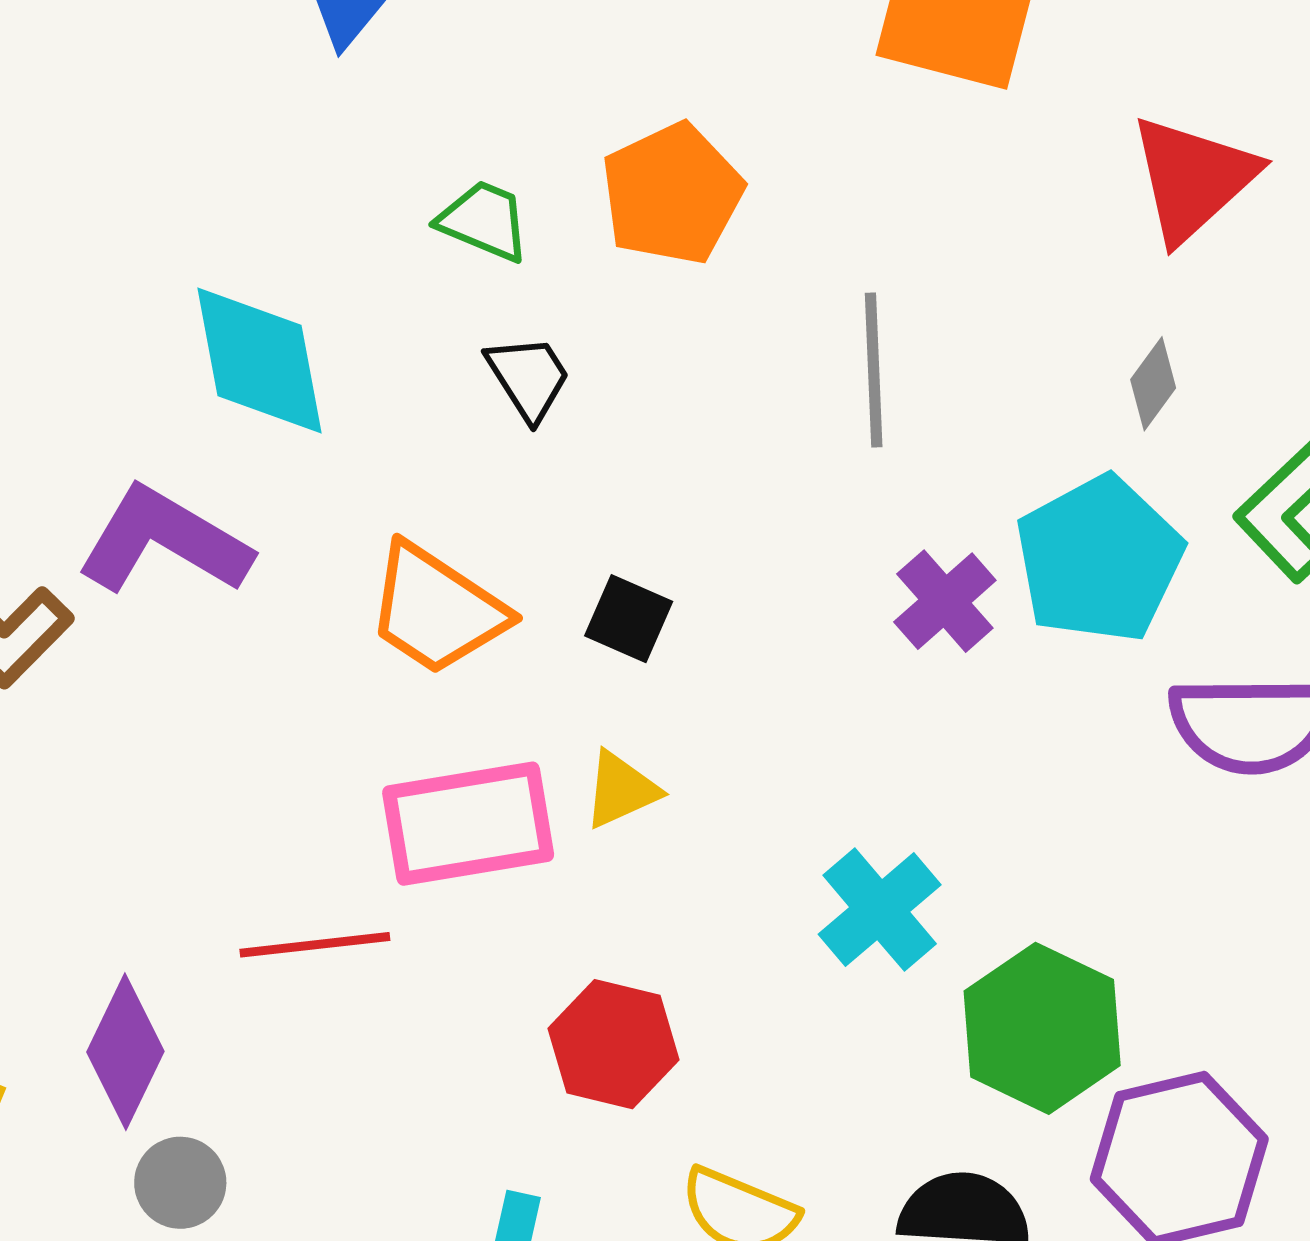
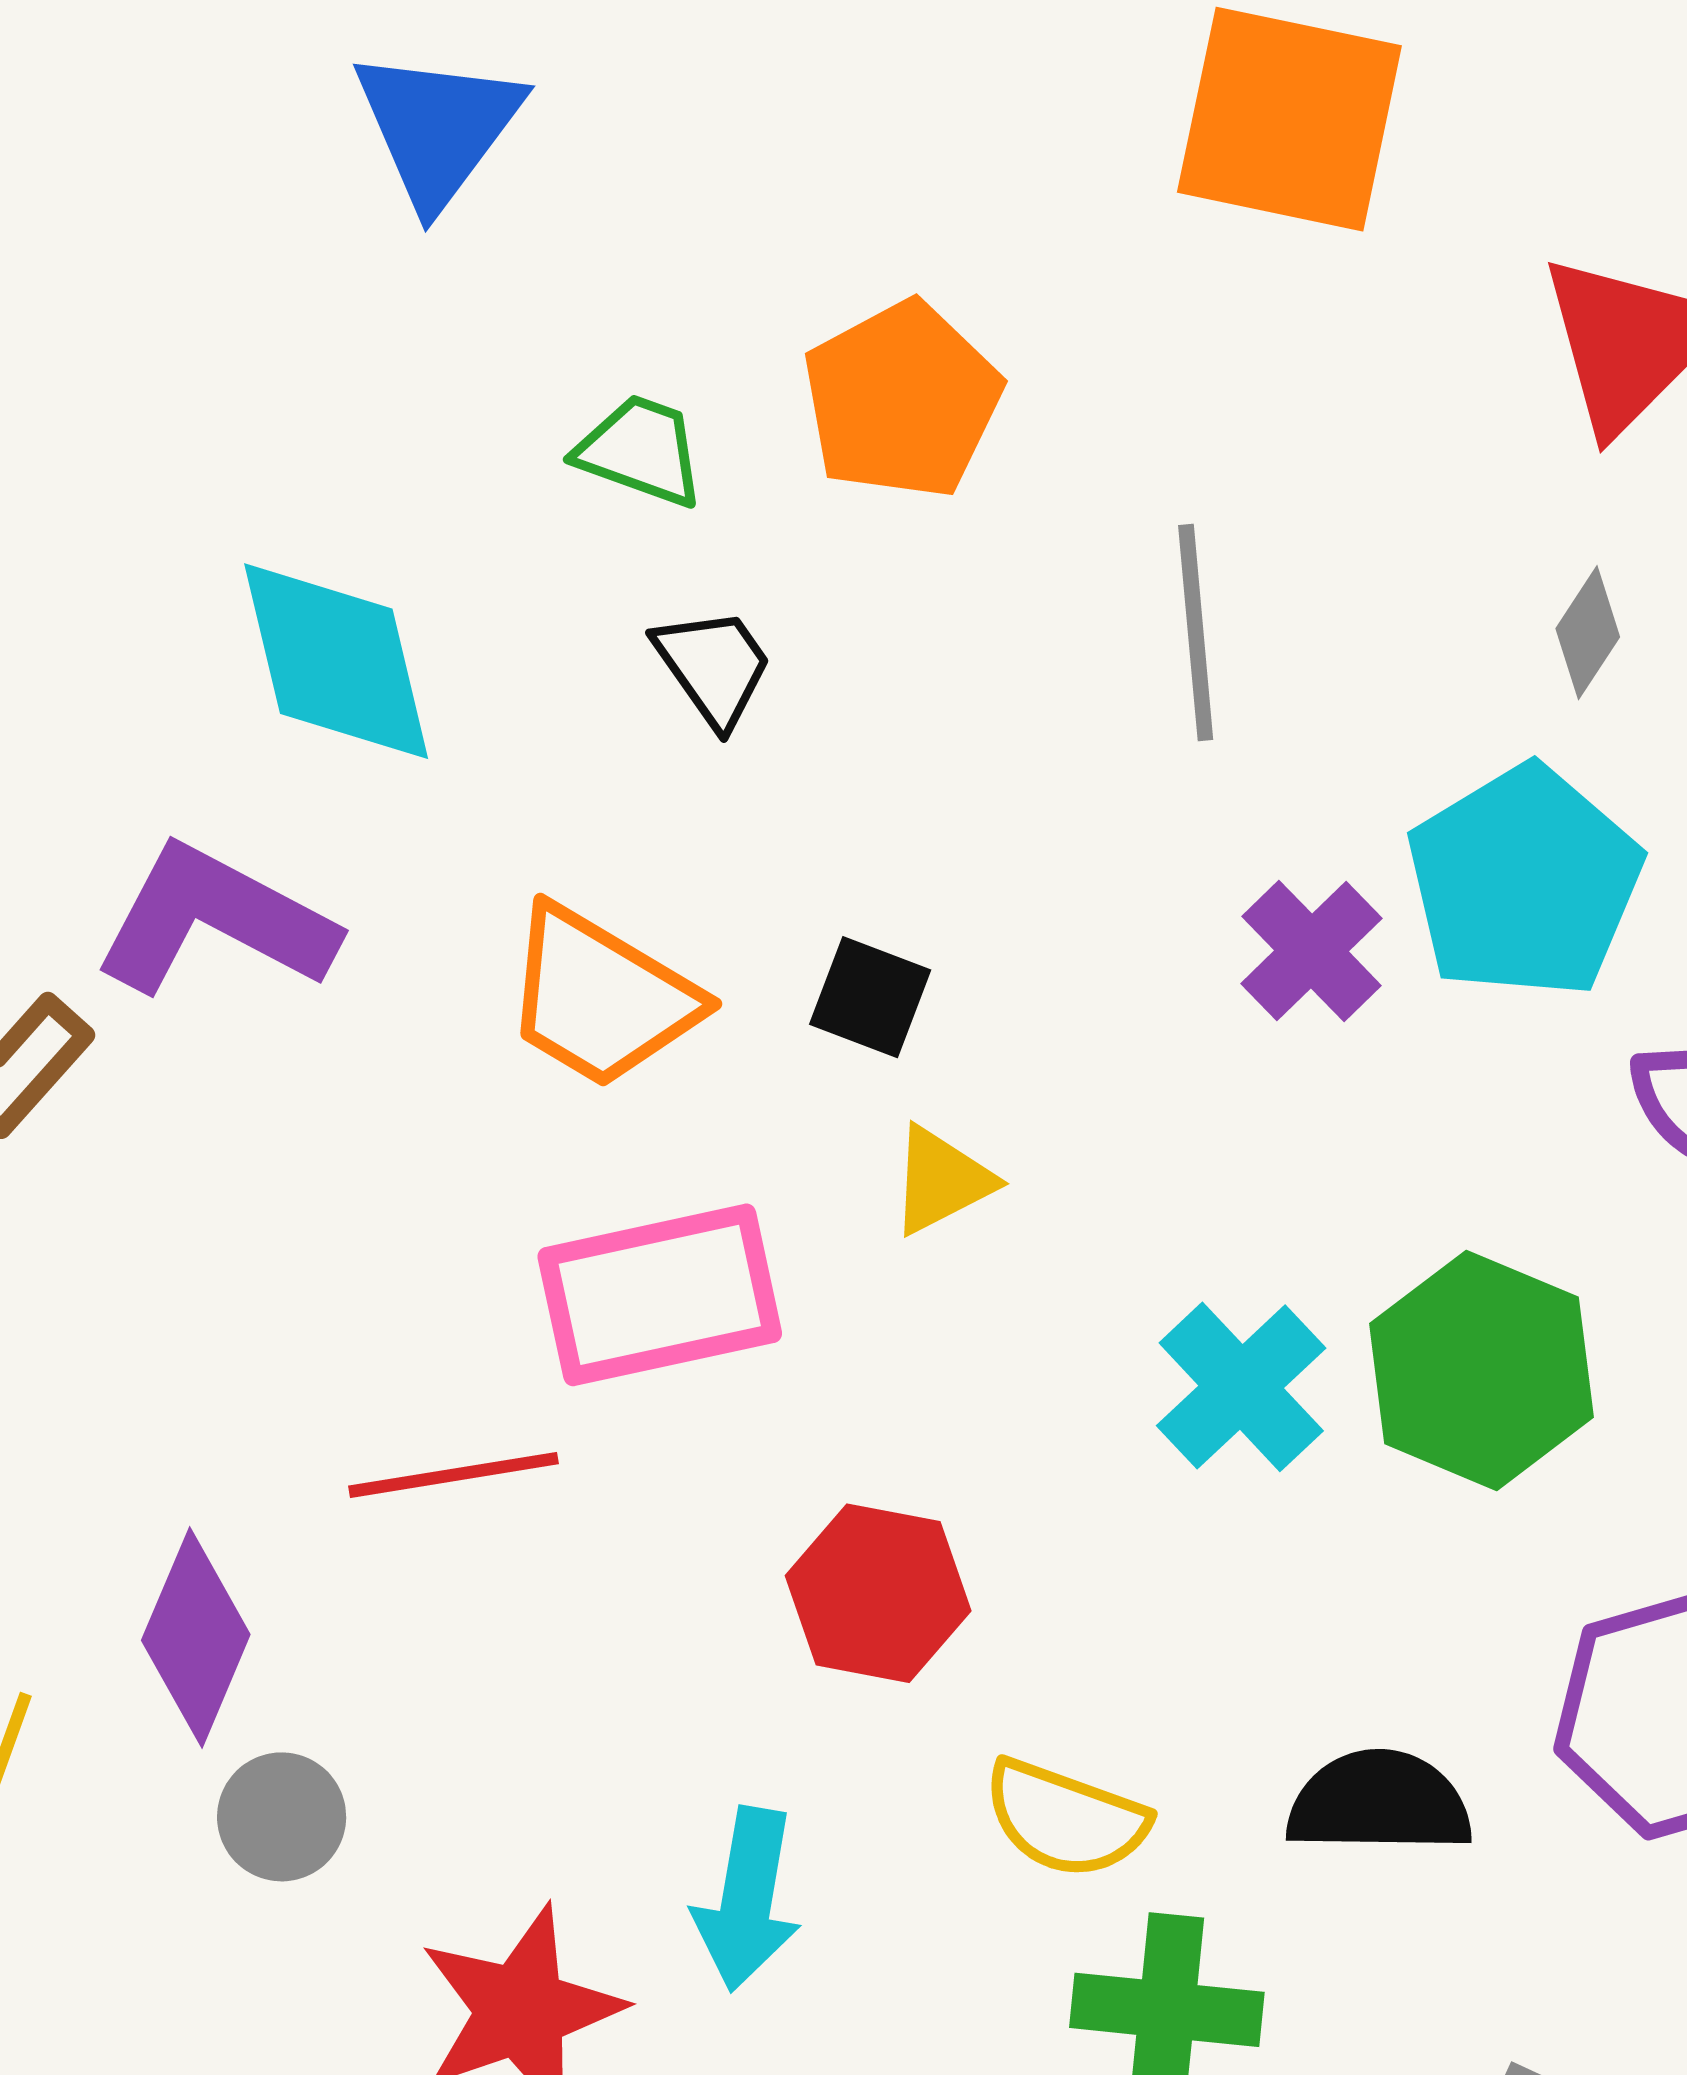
yellow triangle: (621, 790) -> (941, 1180), moved
green hexagon: (1042, 1028) -> (1481, 1370), moved

